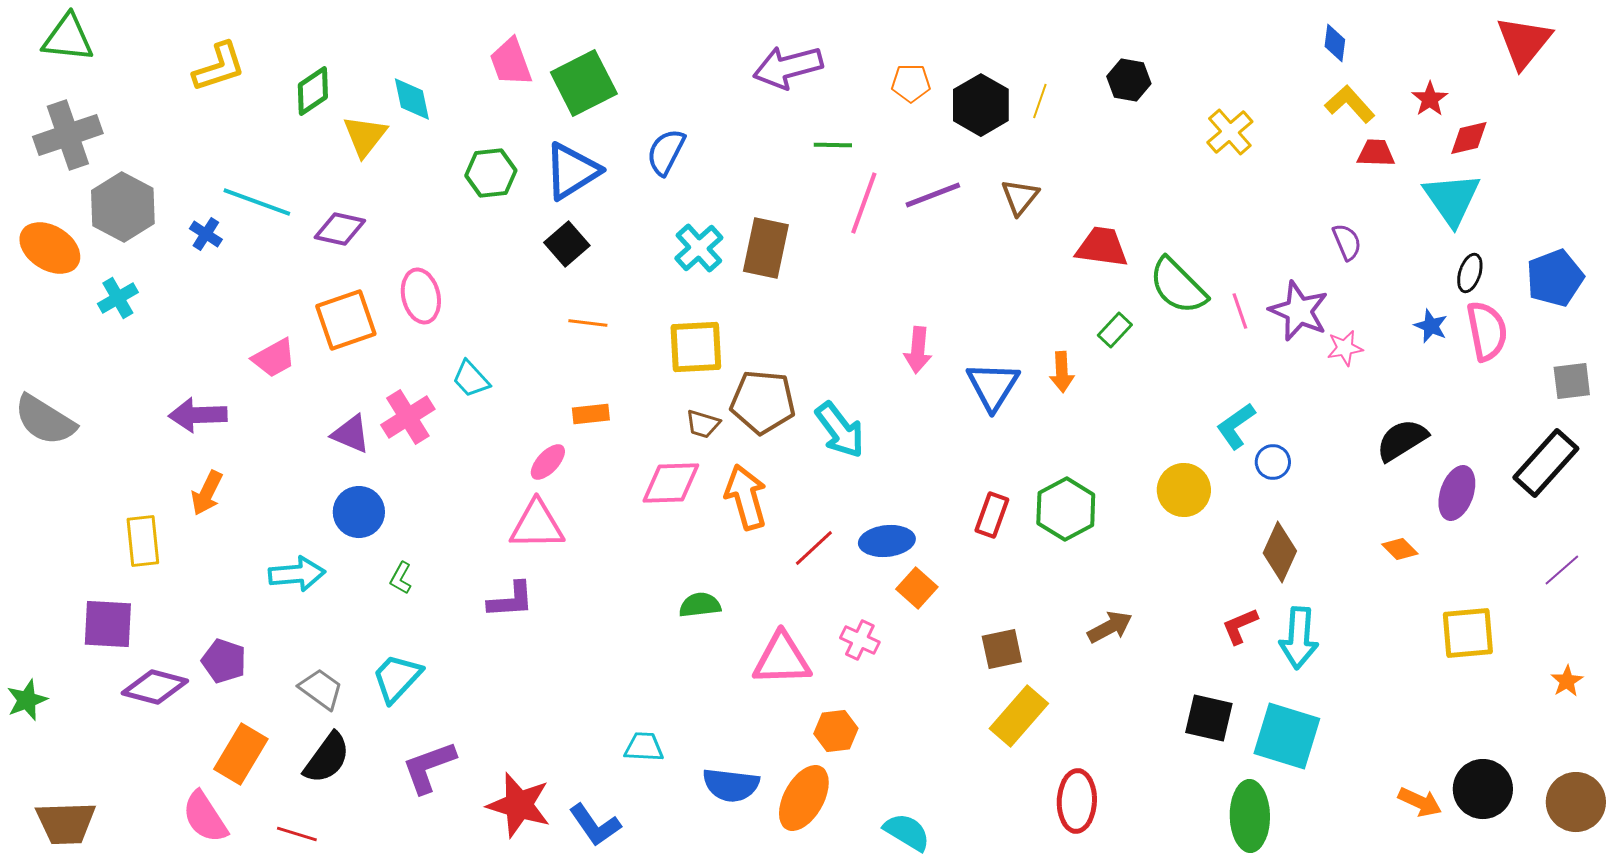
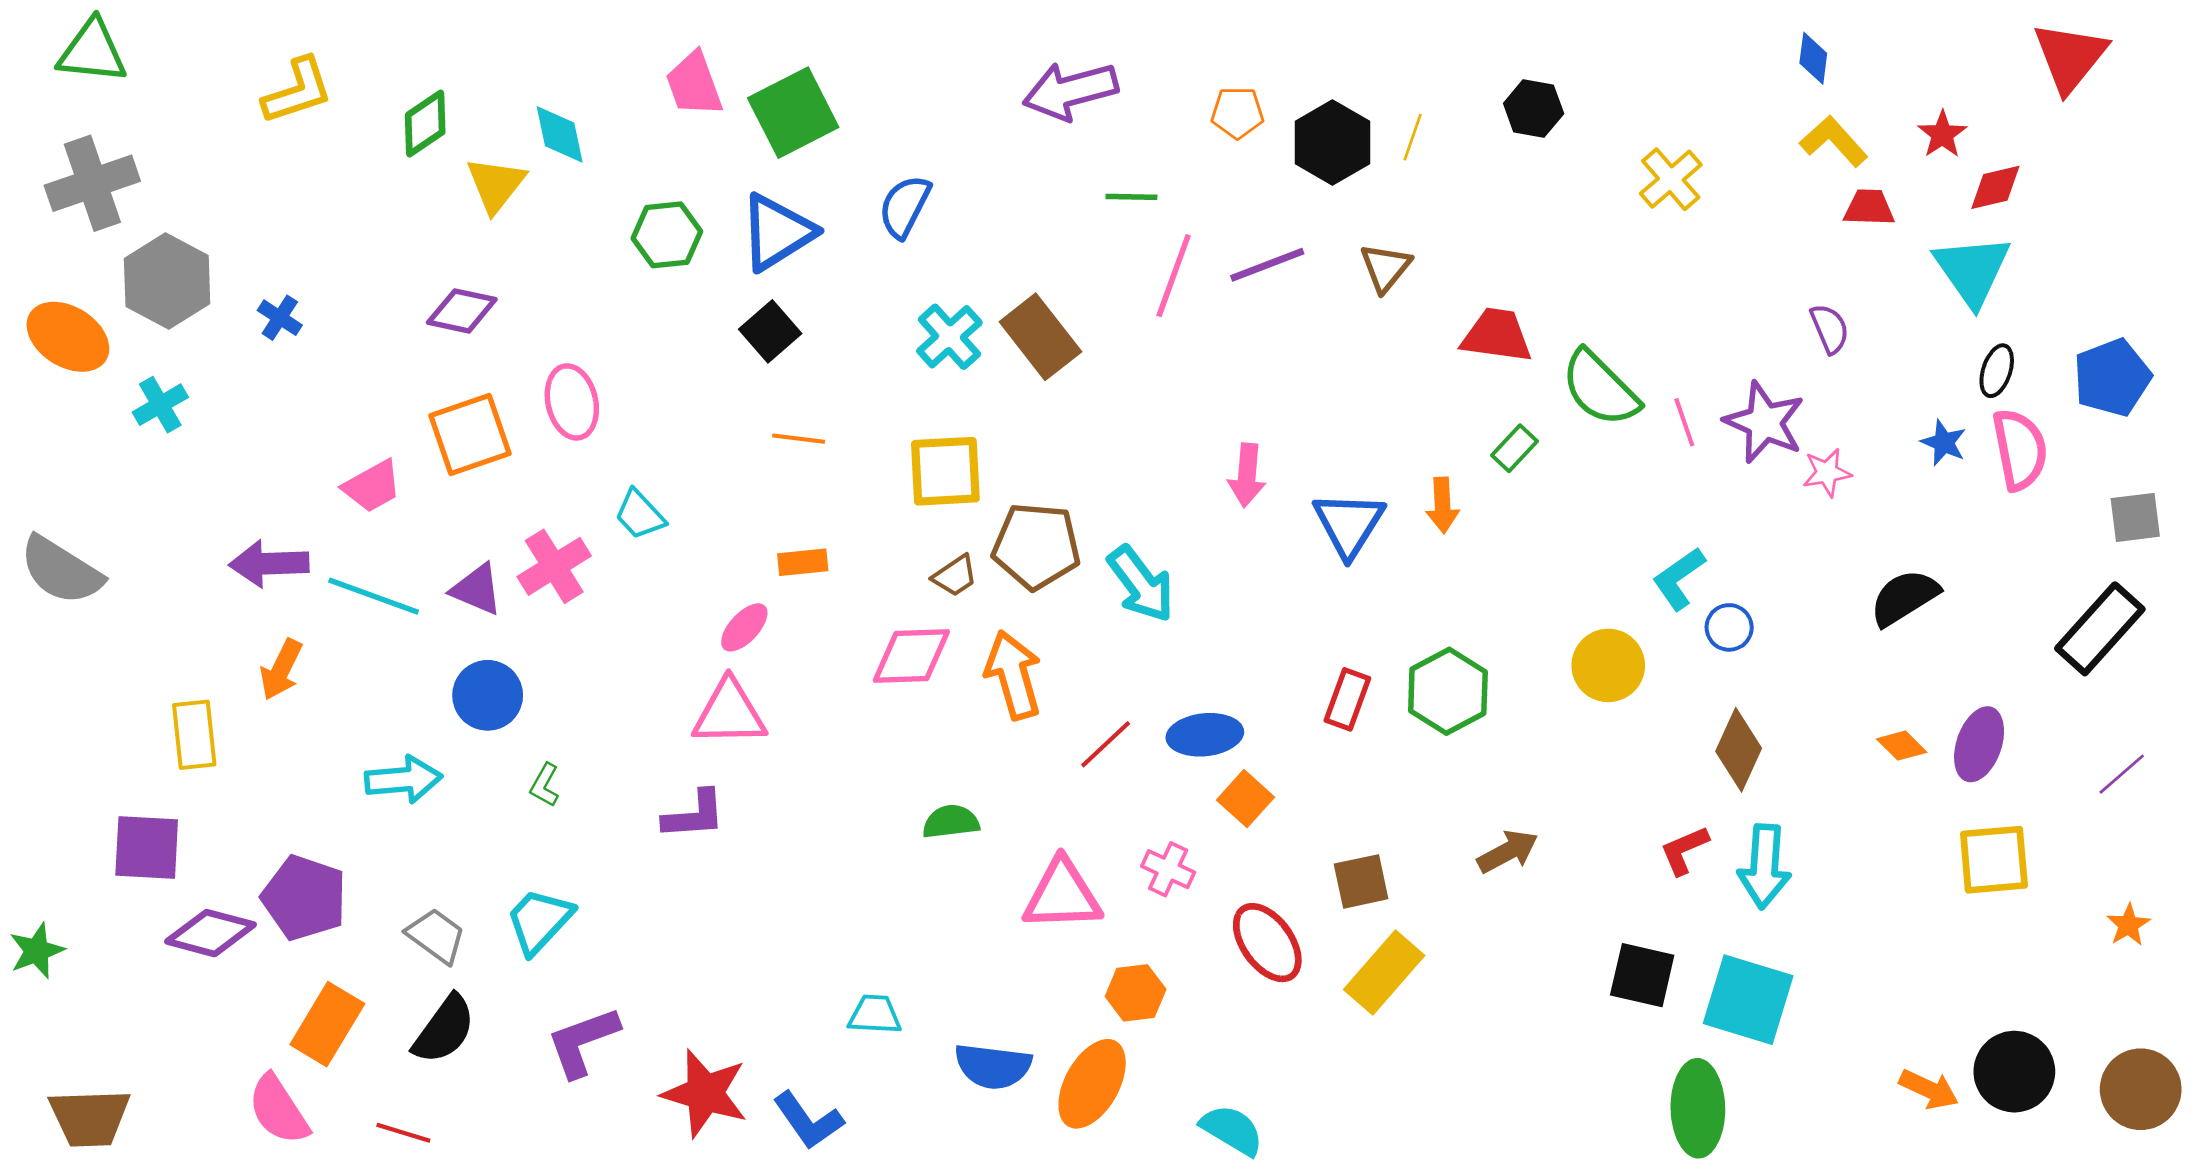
cyan line: (257, 202) -> (374, 596), moved
brown rectangle: (766, 248) -> (1040, 337), turned -50
brown trapezoid: (703, 424) -> (955, 576), turned -51
purple ellipse: (1457, 493) -> (1979, 744), moved
purple pentagon: (224, 661) -> (304, 898), size x1.4
red ellipse: (1077, 801) -> (1267, 943), moved, turned -38

